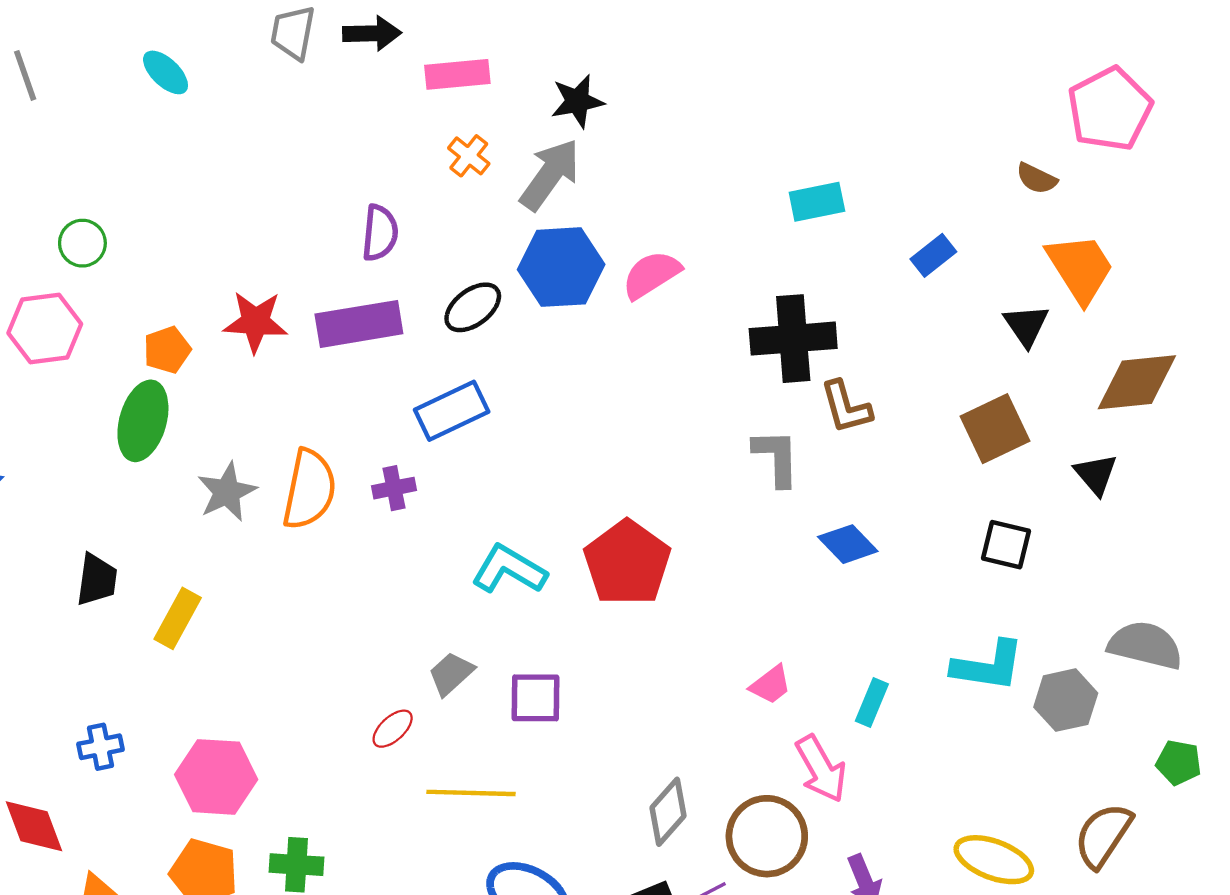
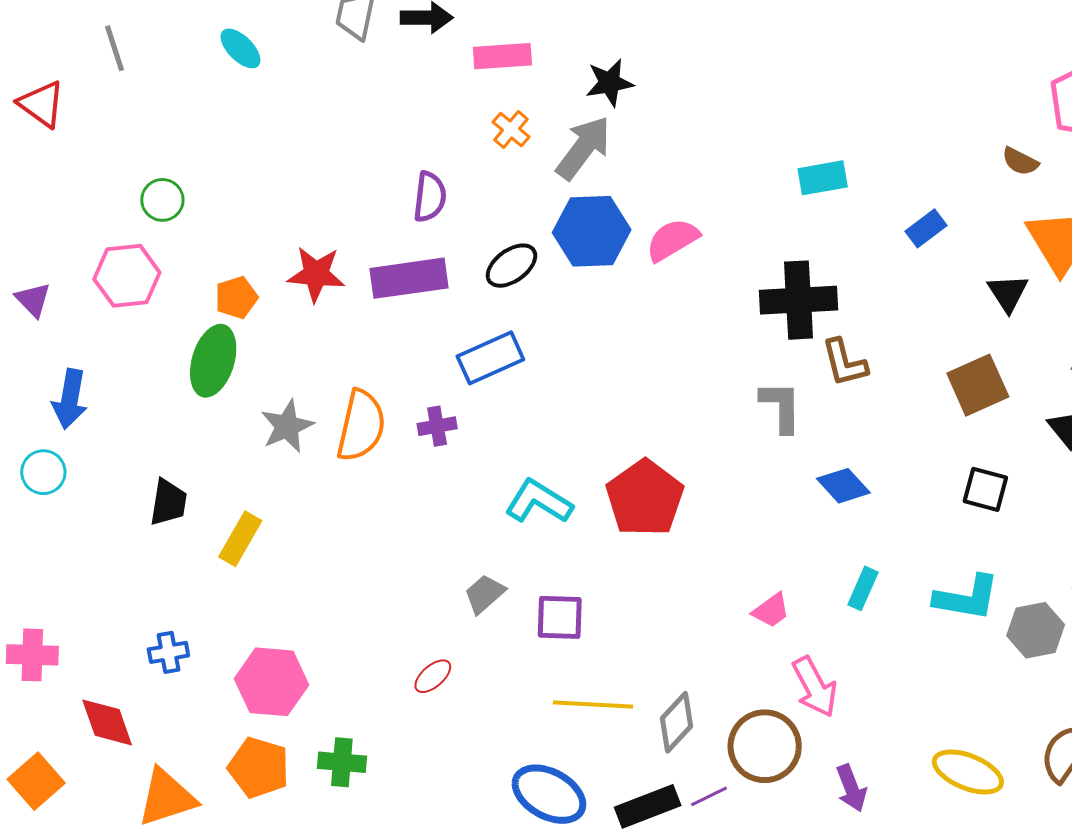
cyan rectangle: (872, 703) -> (863, 588), moved
red ellipse: (393, 729) -> (433, 676), moved
yellow line: (471, 793) -> (593, 705), moved

